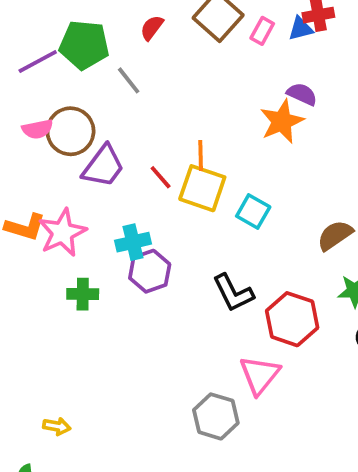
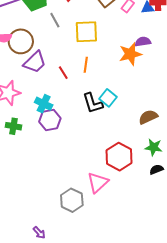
purple semicircle: (302, 94) -> (143, 42), turned -42
yellow square: (202, 188) -> (86, 32), moved, turned -30
cyan cross: (133, 242) -> (44, 104), turned 30
black L-shape: (233, 293) -> (93, 103), moved

